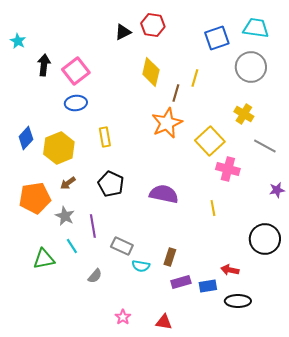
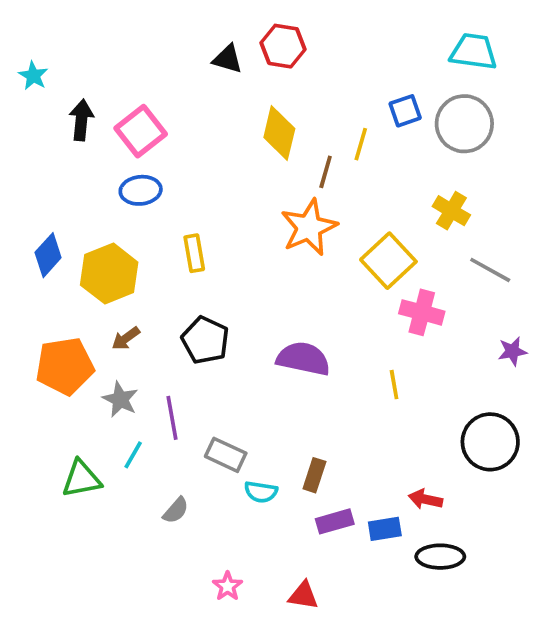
black triangle: (123, 32) -> (228, 59), turned 42
blue square: (217, 38) -> (405, 111), moved, size x0.7
cyan line: (72, 246) -> (133, 455), turned 63

